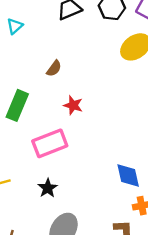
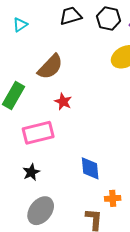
brown semicircle: (54, 68) -> (50, 67), size x1.8
blue diamond: (128, 176) -> (90, 168), moved

